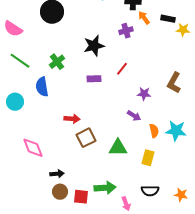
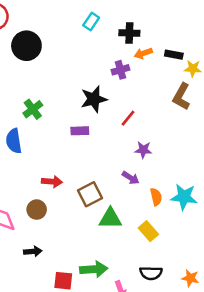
orange arrow: (144, 18) -> (143, 53), turned -72
black star: (94, 46) -> (94, 99), moved
red line: (122, 69) -> (128, 118), moved
brown L-shape: (174, 83) -> (181, 97), moved
brown square: (86, 138) -> (90, 194), moved
yellow rectangle: (148, 158) -> (148, 231), turned -56
brown circle: (60, 192) -> (37, 210), moved

